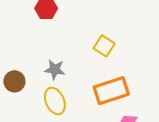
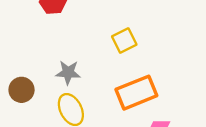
yellow square: (104, 46) -> (124, 40), turned 35

